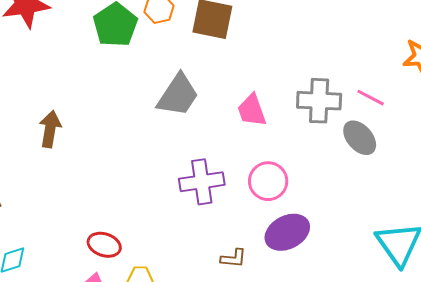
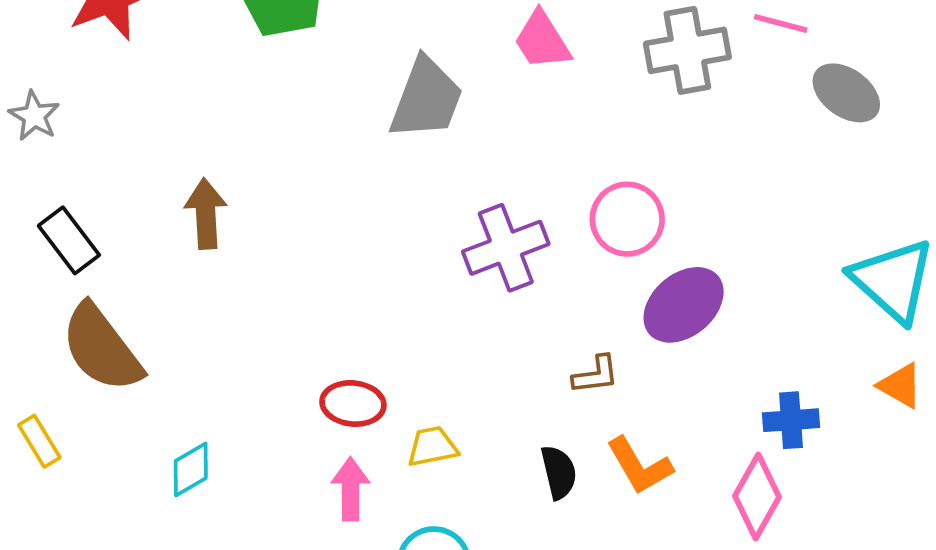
pink trapezoid: (252, 110) -> (542, 40), moved
gray ellipse: (360, 138) -> (846, 93), moved

